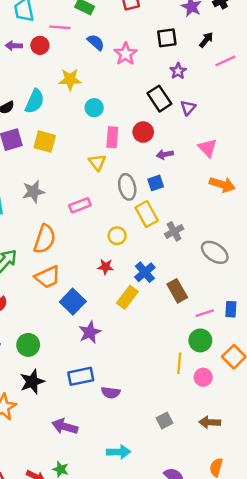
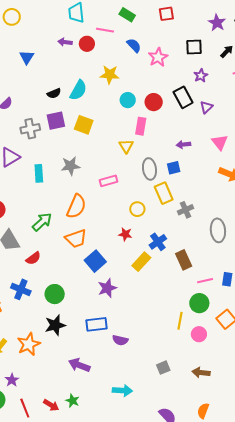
red circle: (143, 132) -> (154, 102), moved
gray ellipse: (215, 252) -> (218, 230), turned 45

